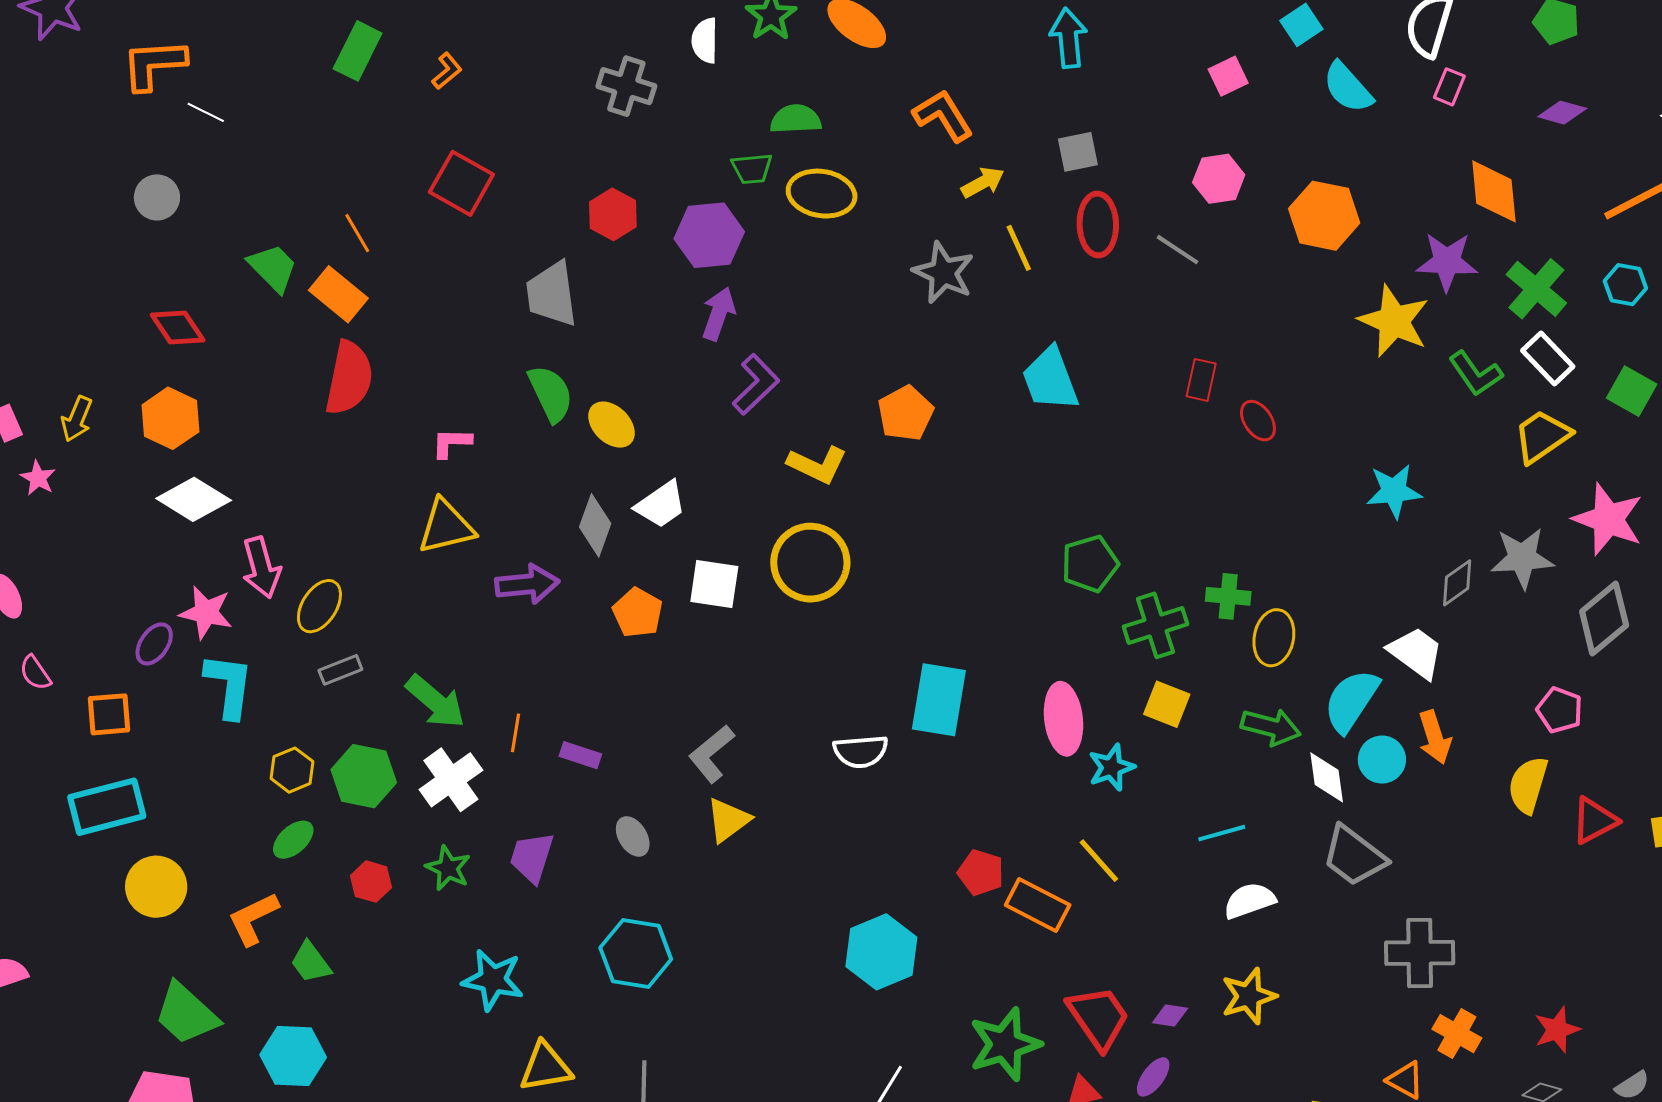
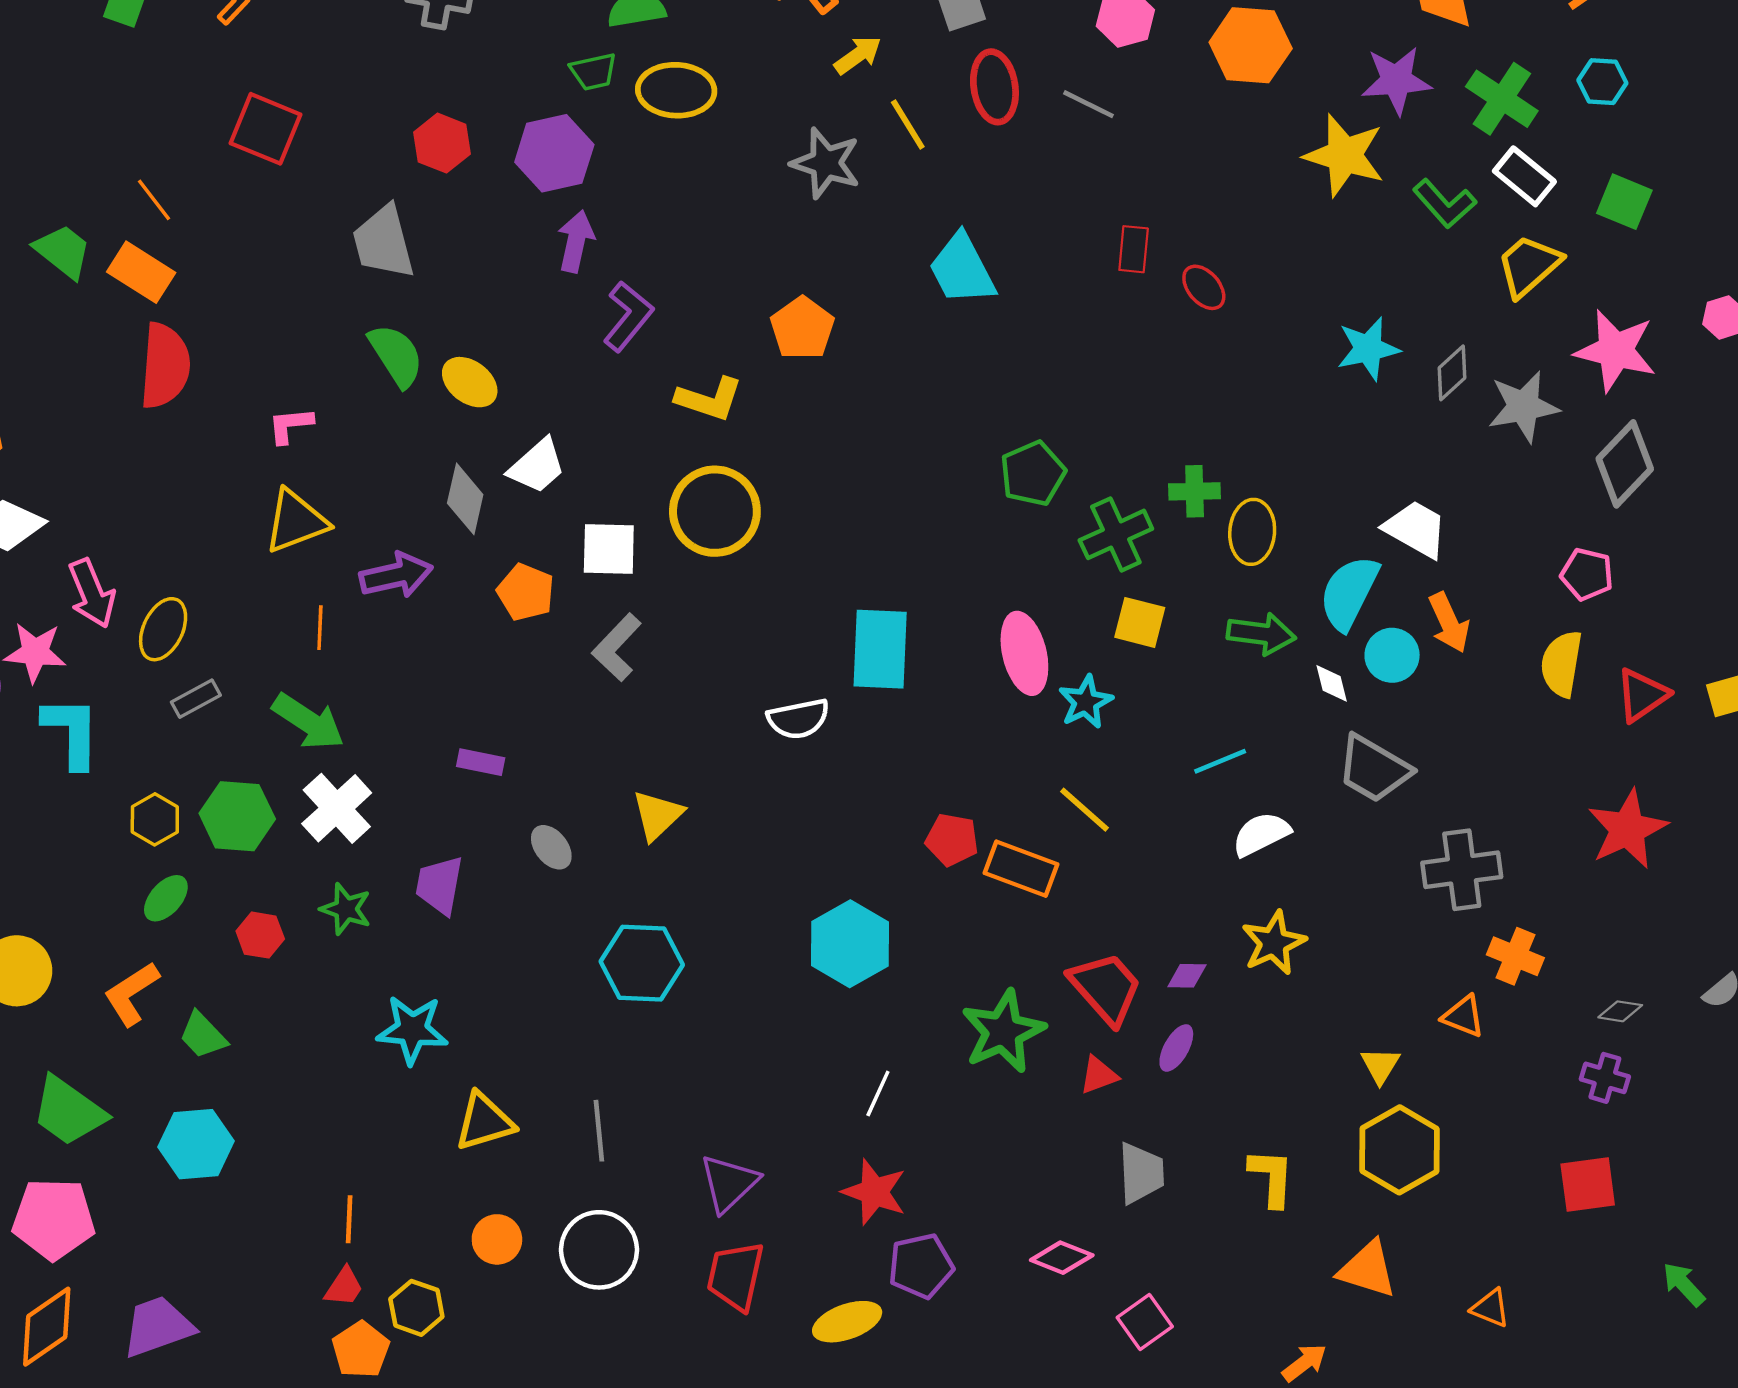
gray diamond: (1457, 583) -> (1452, 373), moved
orange line: (516, 733) -> (320, 628), moved
gray L-shape: (711, 754) -> (617, 647), moved
white diamond: (1327, 777) -> (1332, 683), size x0.7
cyan hexagon: (636, 954) -> (642, 963), moved
red star: (1557, 1030) -> (1627, 829), moved, size x1.5

